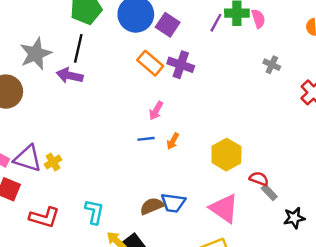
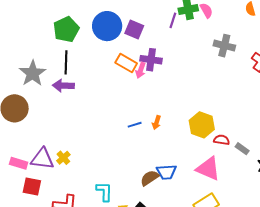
gray cross: (272, 65) -> (224, 46), size x1.5
pink arrow: (156, 111) -> (141, 70), moved
red semicircle: (259, 179) -> (222, 140), moved

